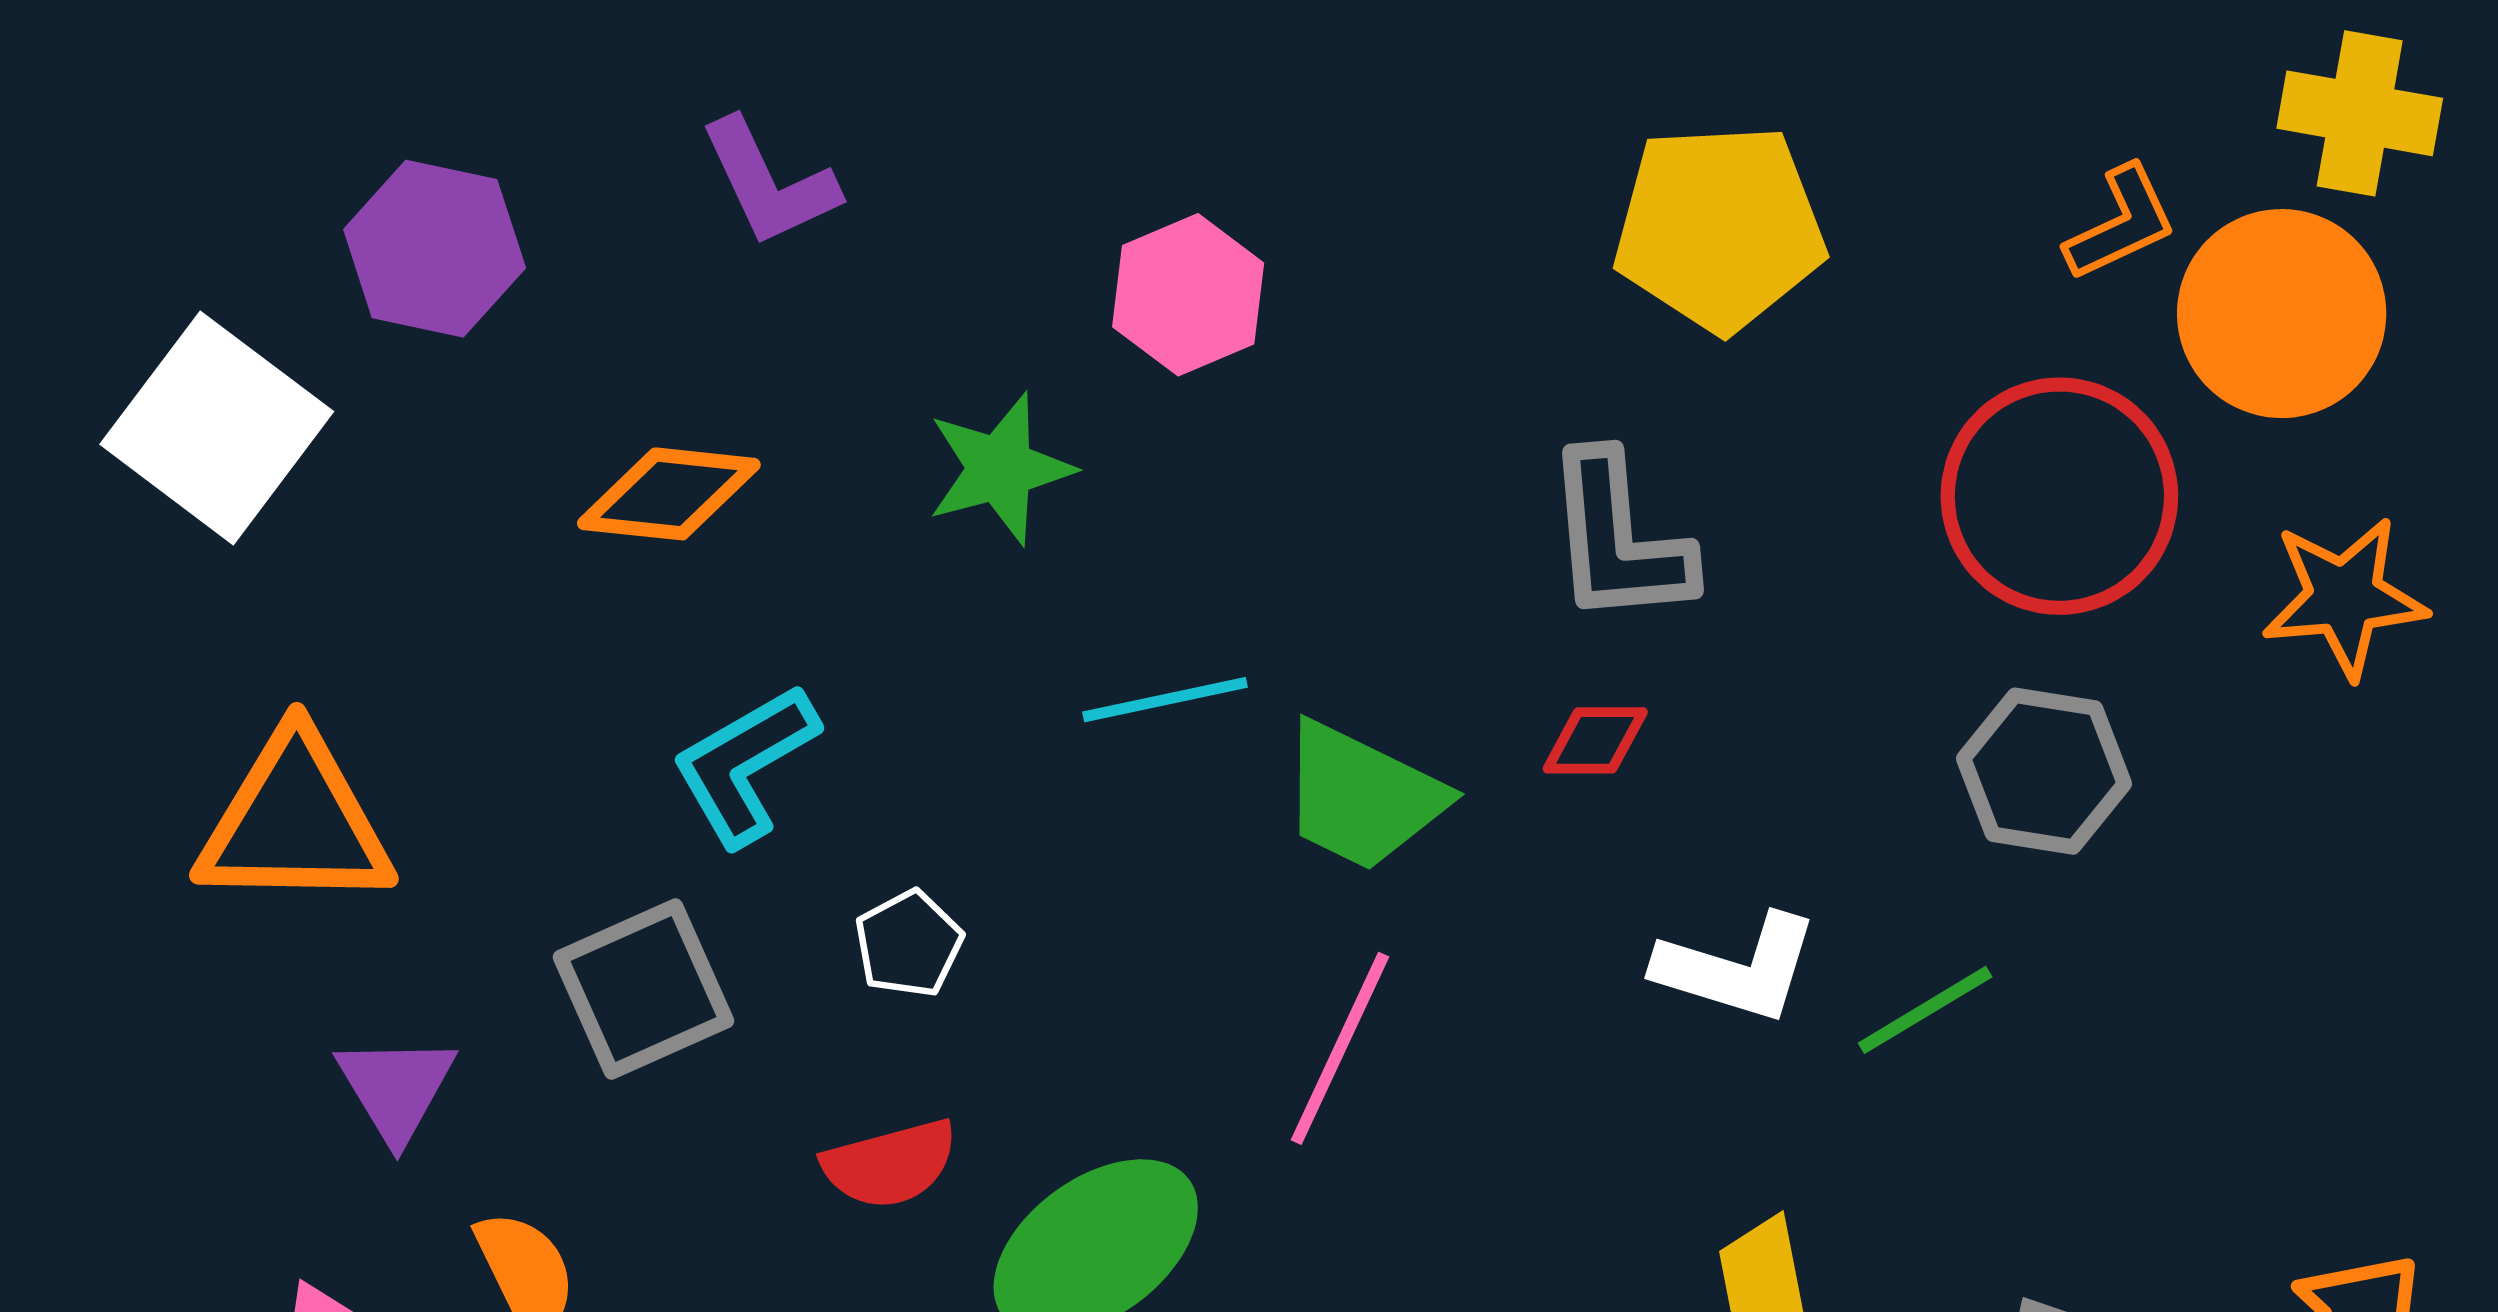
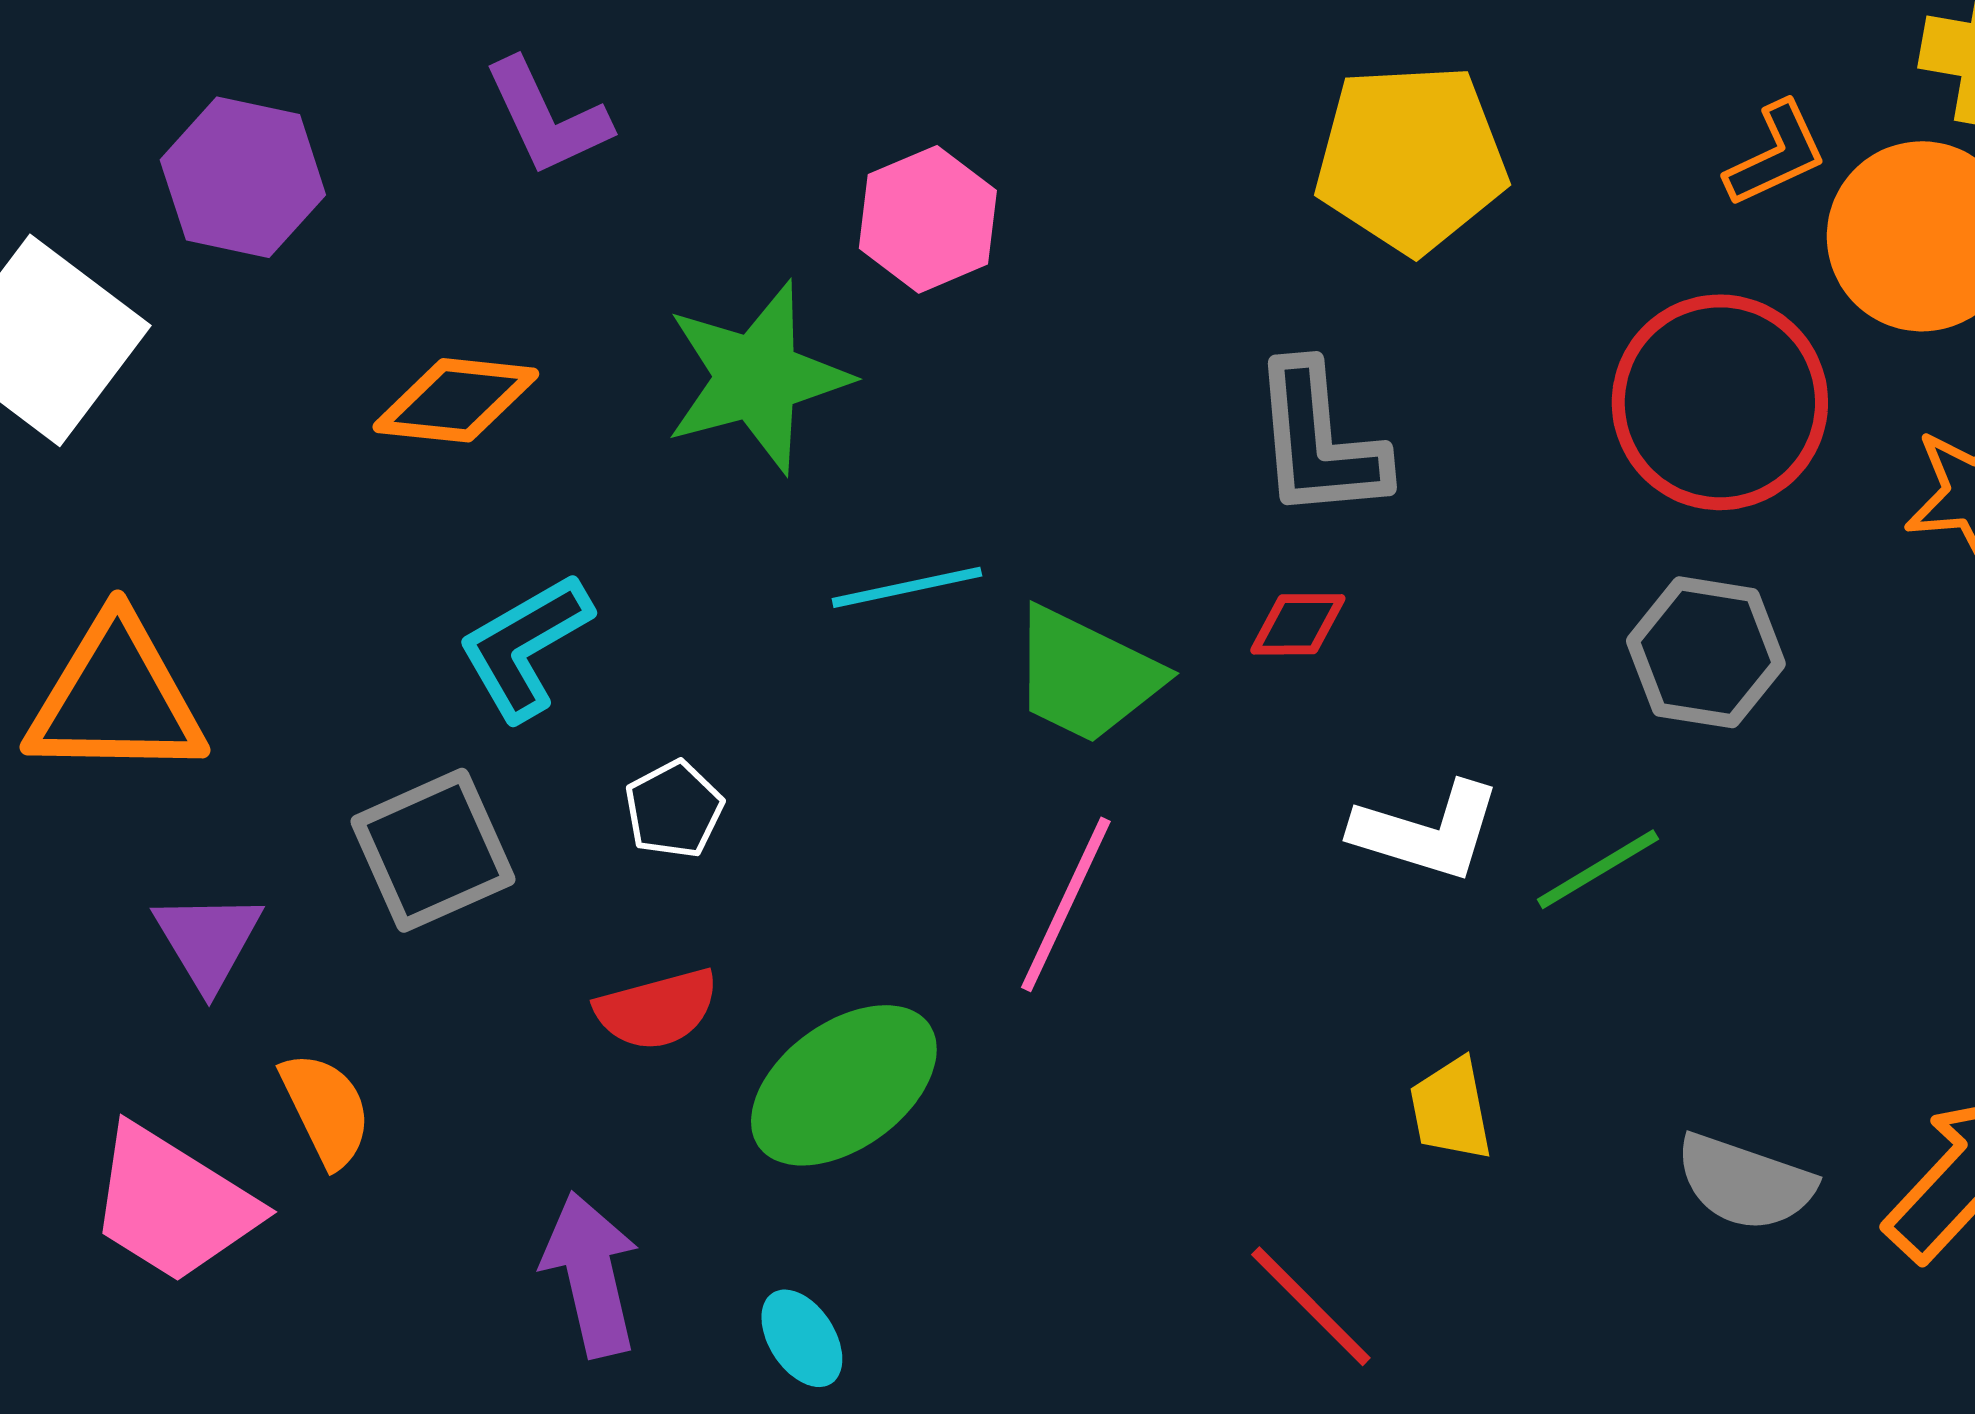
green star: (1000, 469) -> (757, 377), size x1.4

